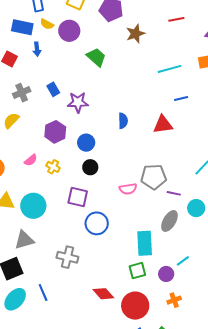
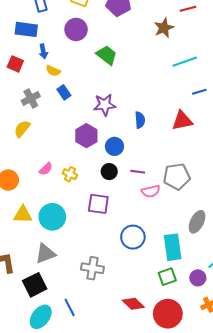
yellow semicircle: (47, 24) -> (53, 71), moved
brown star: (135, 34) -> (164, 28), moved
purple star: (78, 102) -> (105, 105), moved
purple hexagon: (55, 132) -> (86, 136), moved
blue circle: (86, 143) -> (114, 146), moved
purple line: (174, 193) -> (138, 172), moved
blue circle: (97, 223) -> (133, 237), moved

